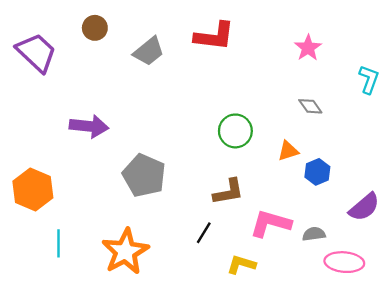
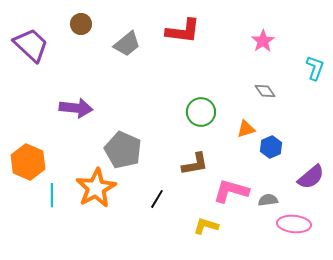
black line: (204, 233) -> (157, 199), moved
cyan line: (59, 243) -> (52, 195), moved
orange star: (125, 252) -> (96, 188), moved

